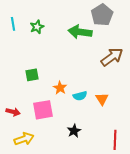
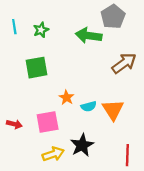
green square: (32, 75) -> (37, 68), moved, size x1.5
orange triangle: (102, 99) -> (113, 110), size x1.5
black star: (74, 131) -> (82, 145), size x1.5
yellow arrow: (24, 139) -> (53, 154), moved

